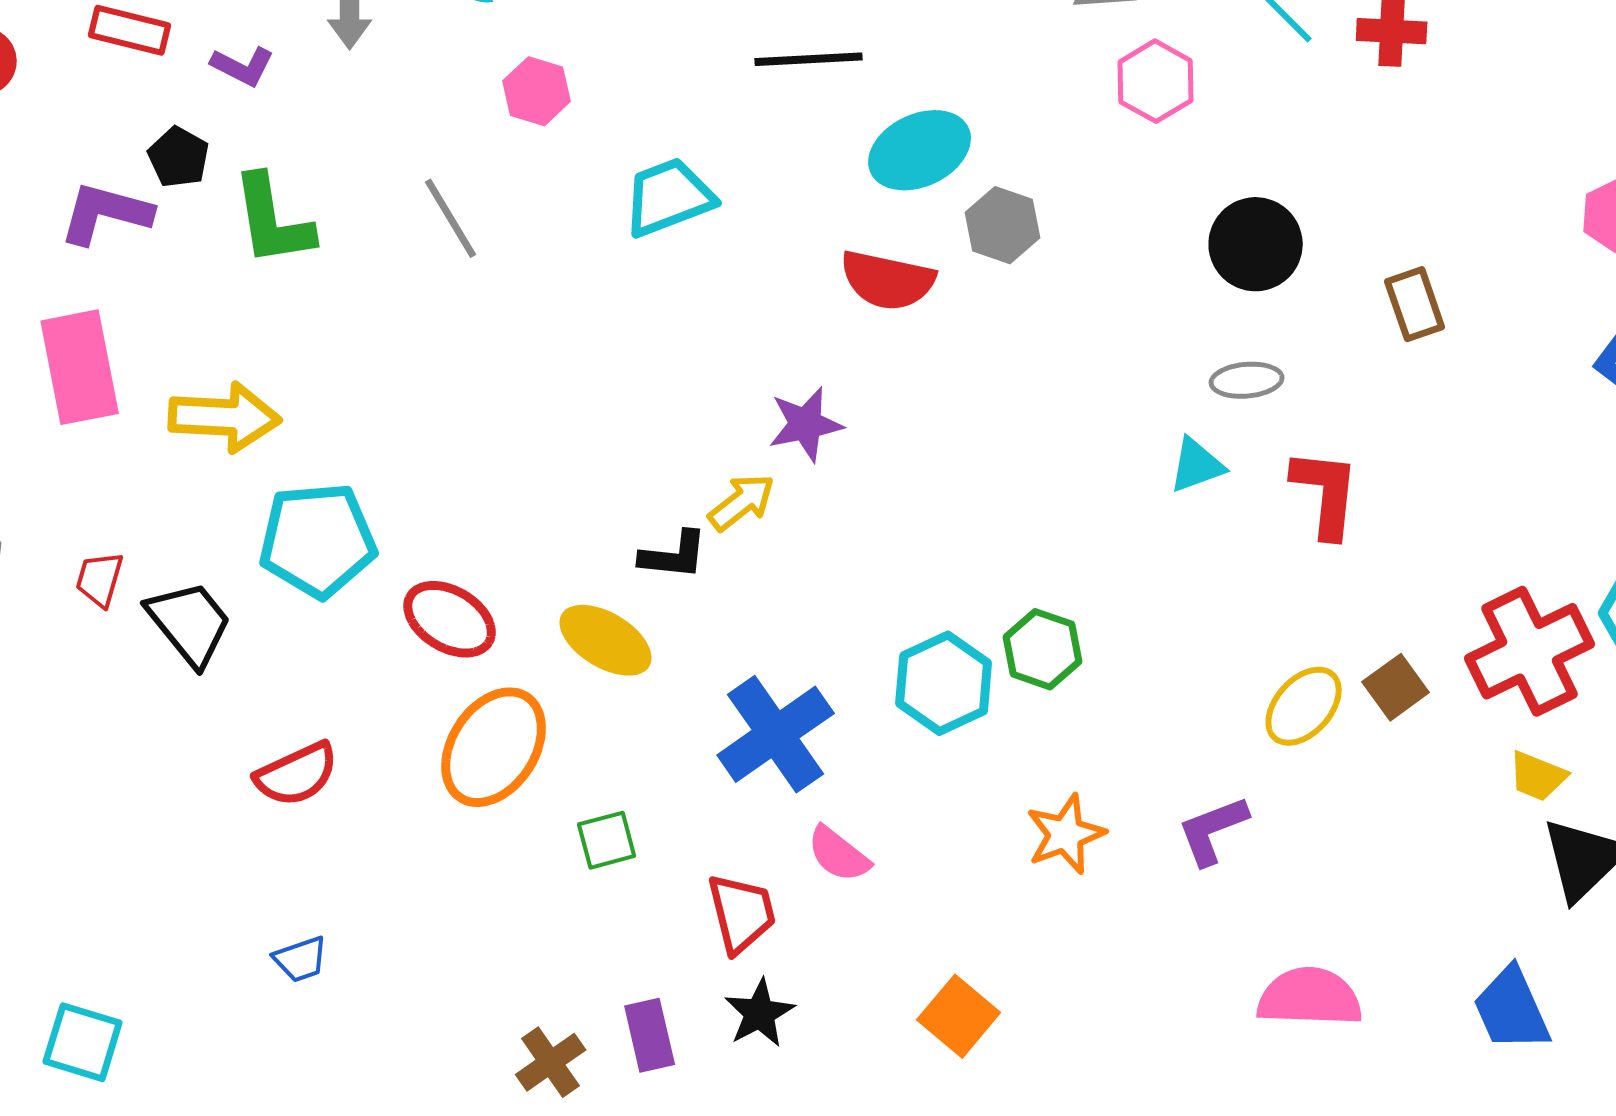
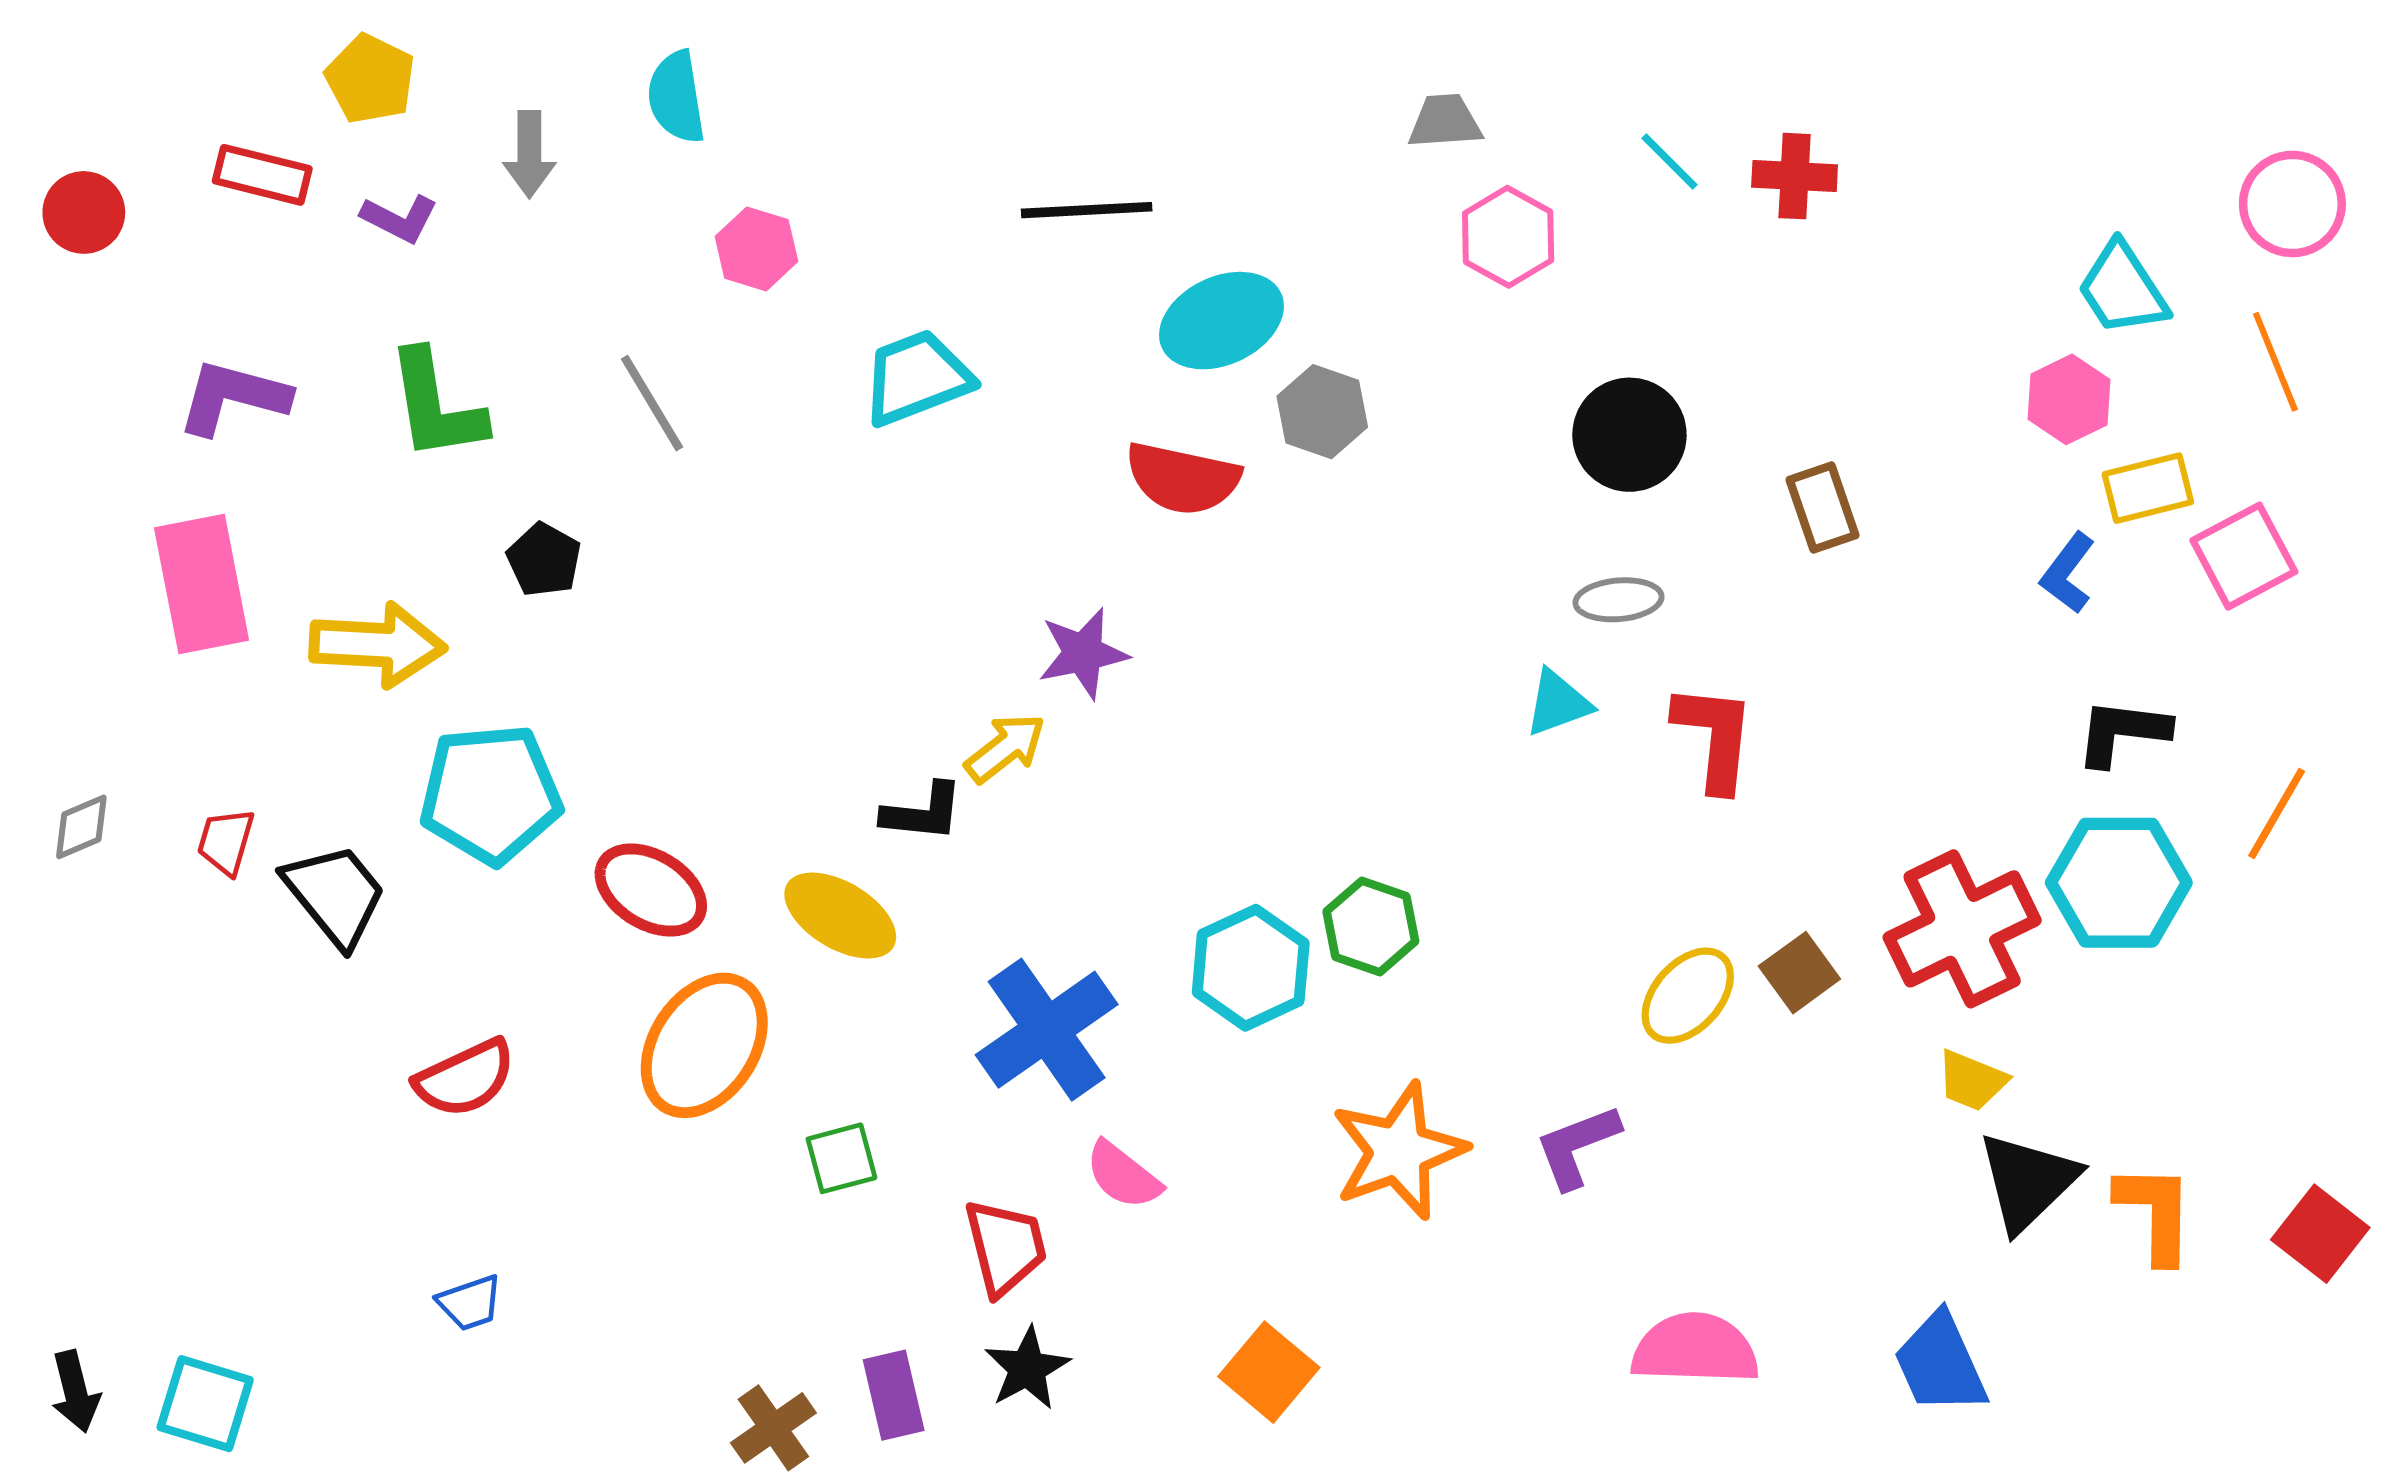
black pentagon: (179, 157) -> (544, 560), moved
orange star: (1066, 834) -> (1399, 1151), size x1.4

